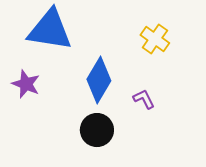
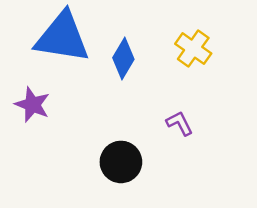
blue diamond: (99, 80) -> (123, 58), moved, size x0.7

